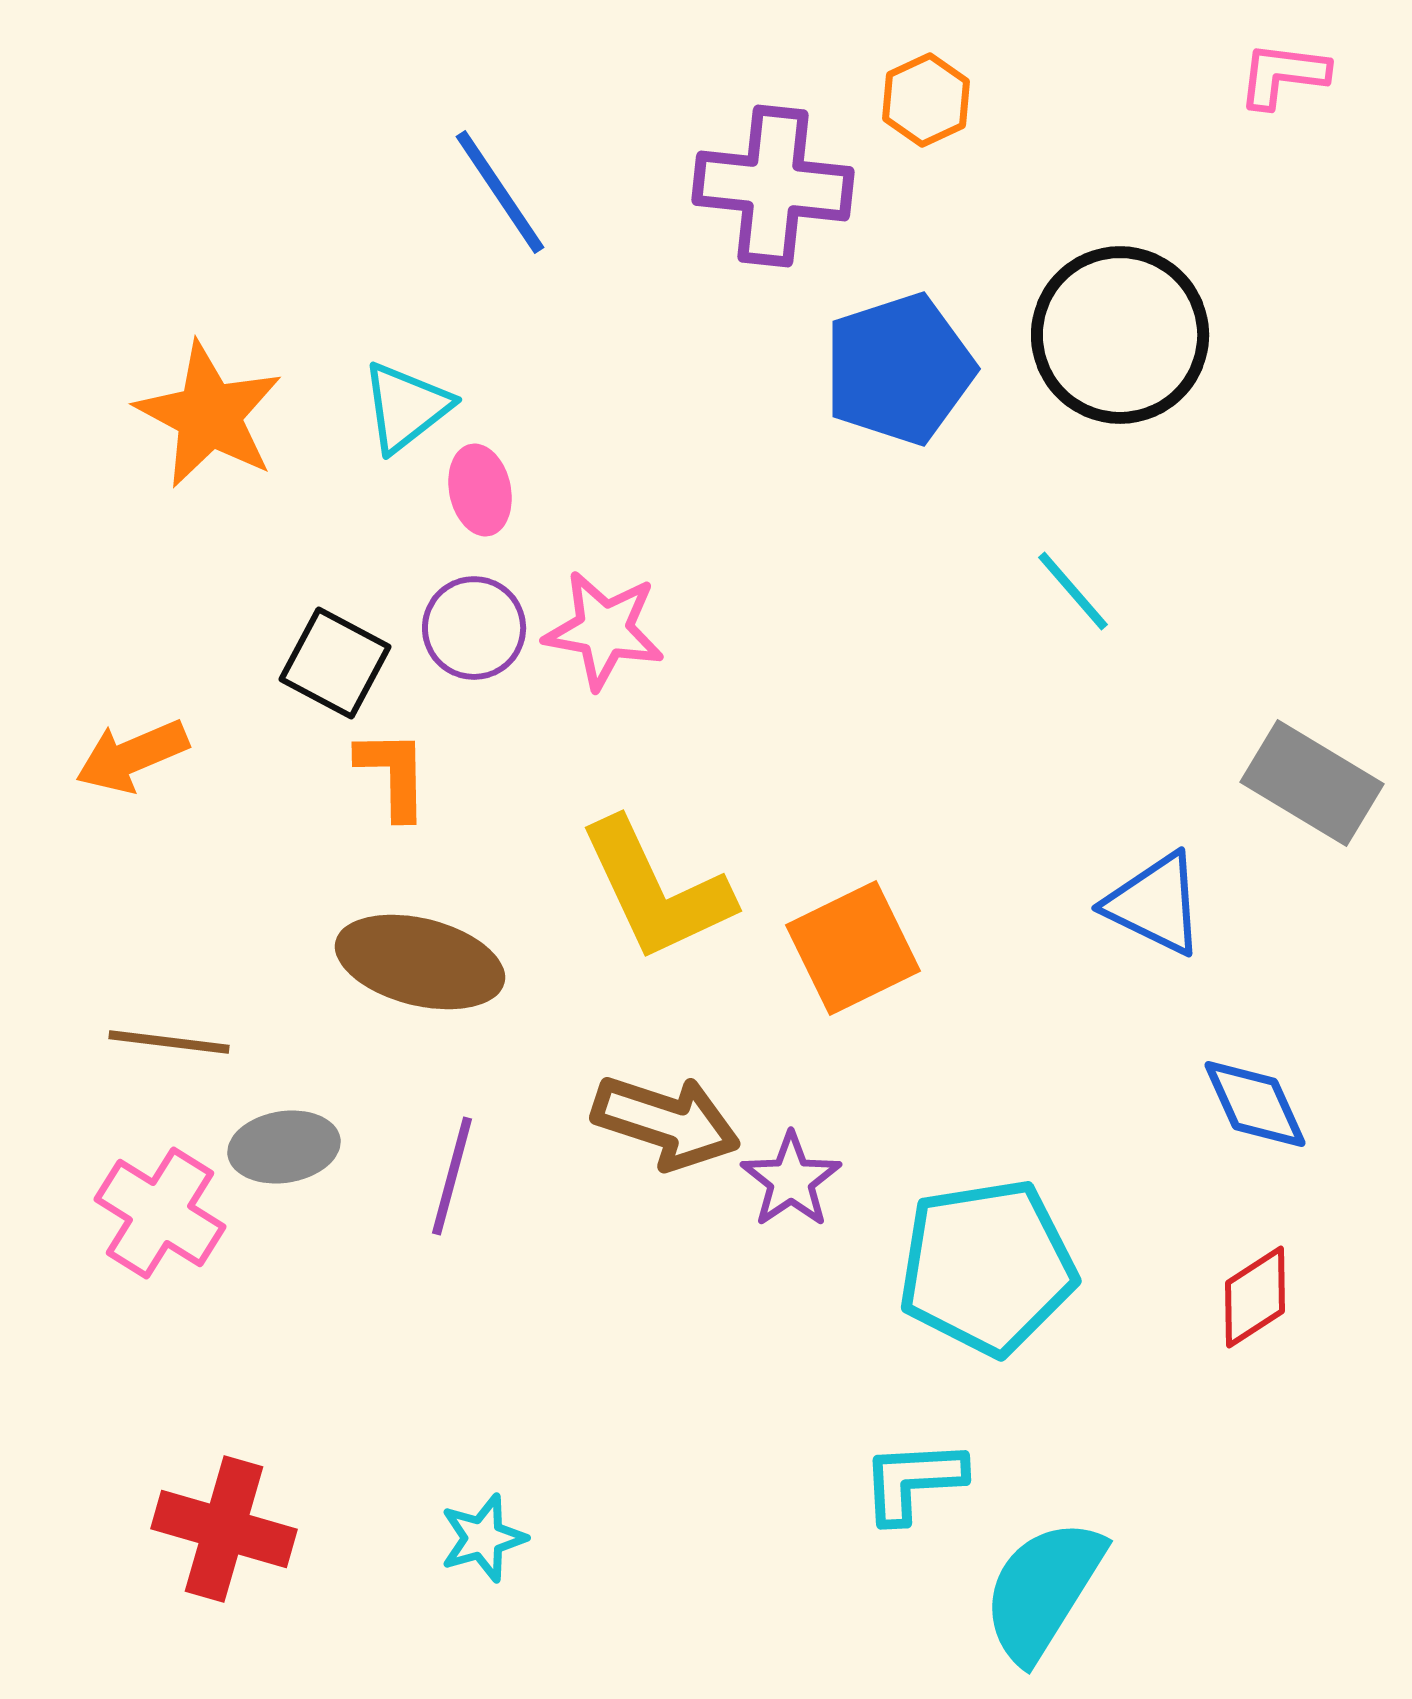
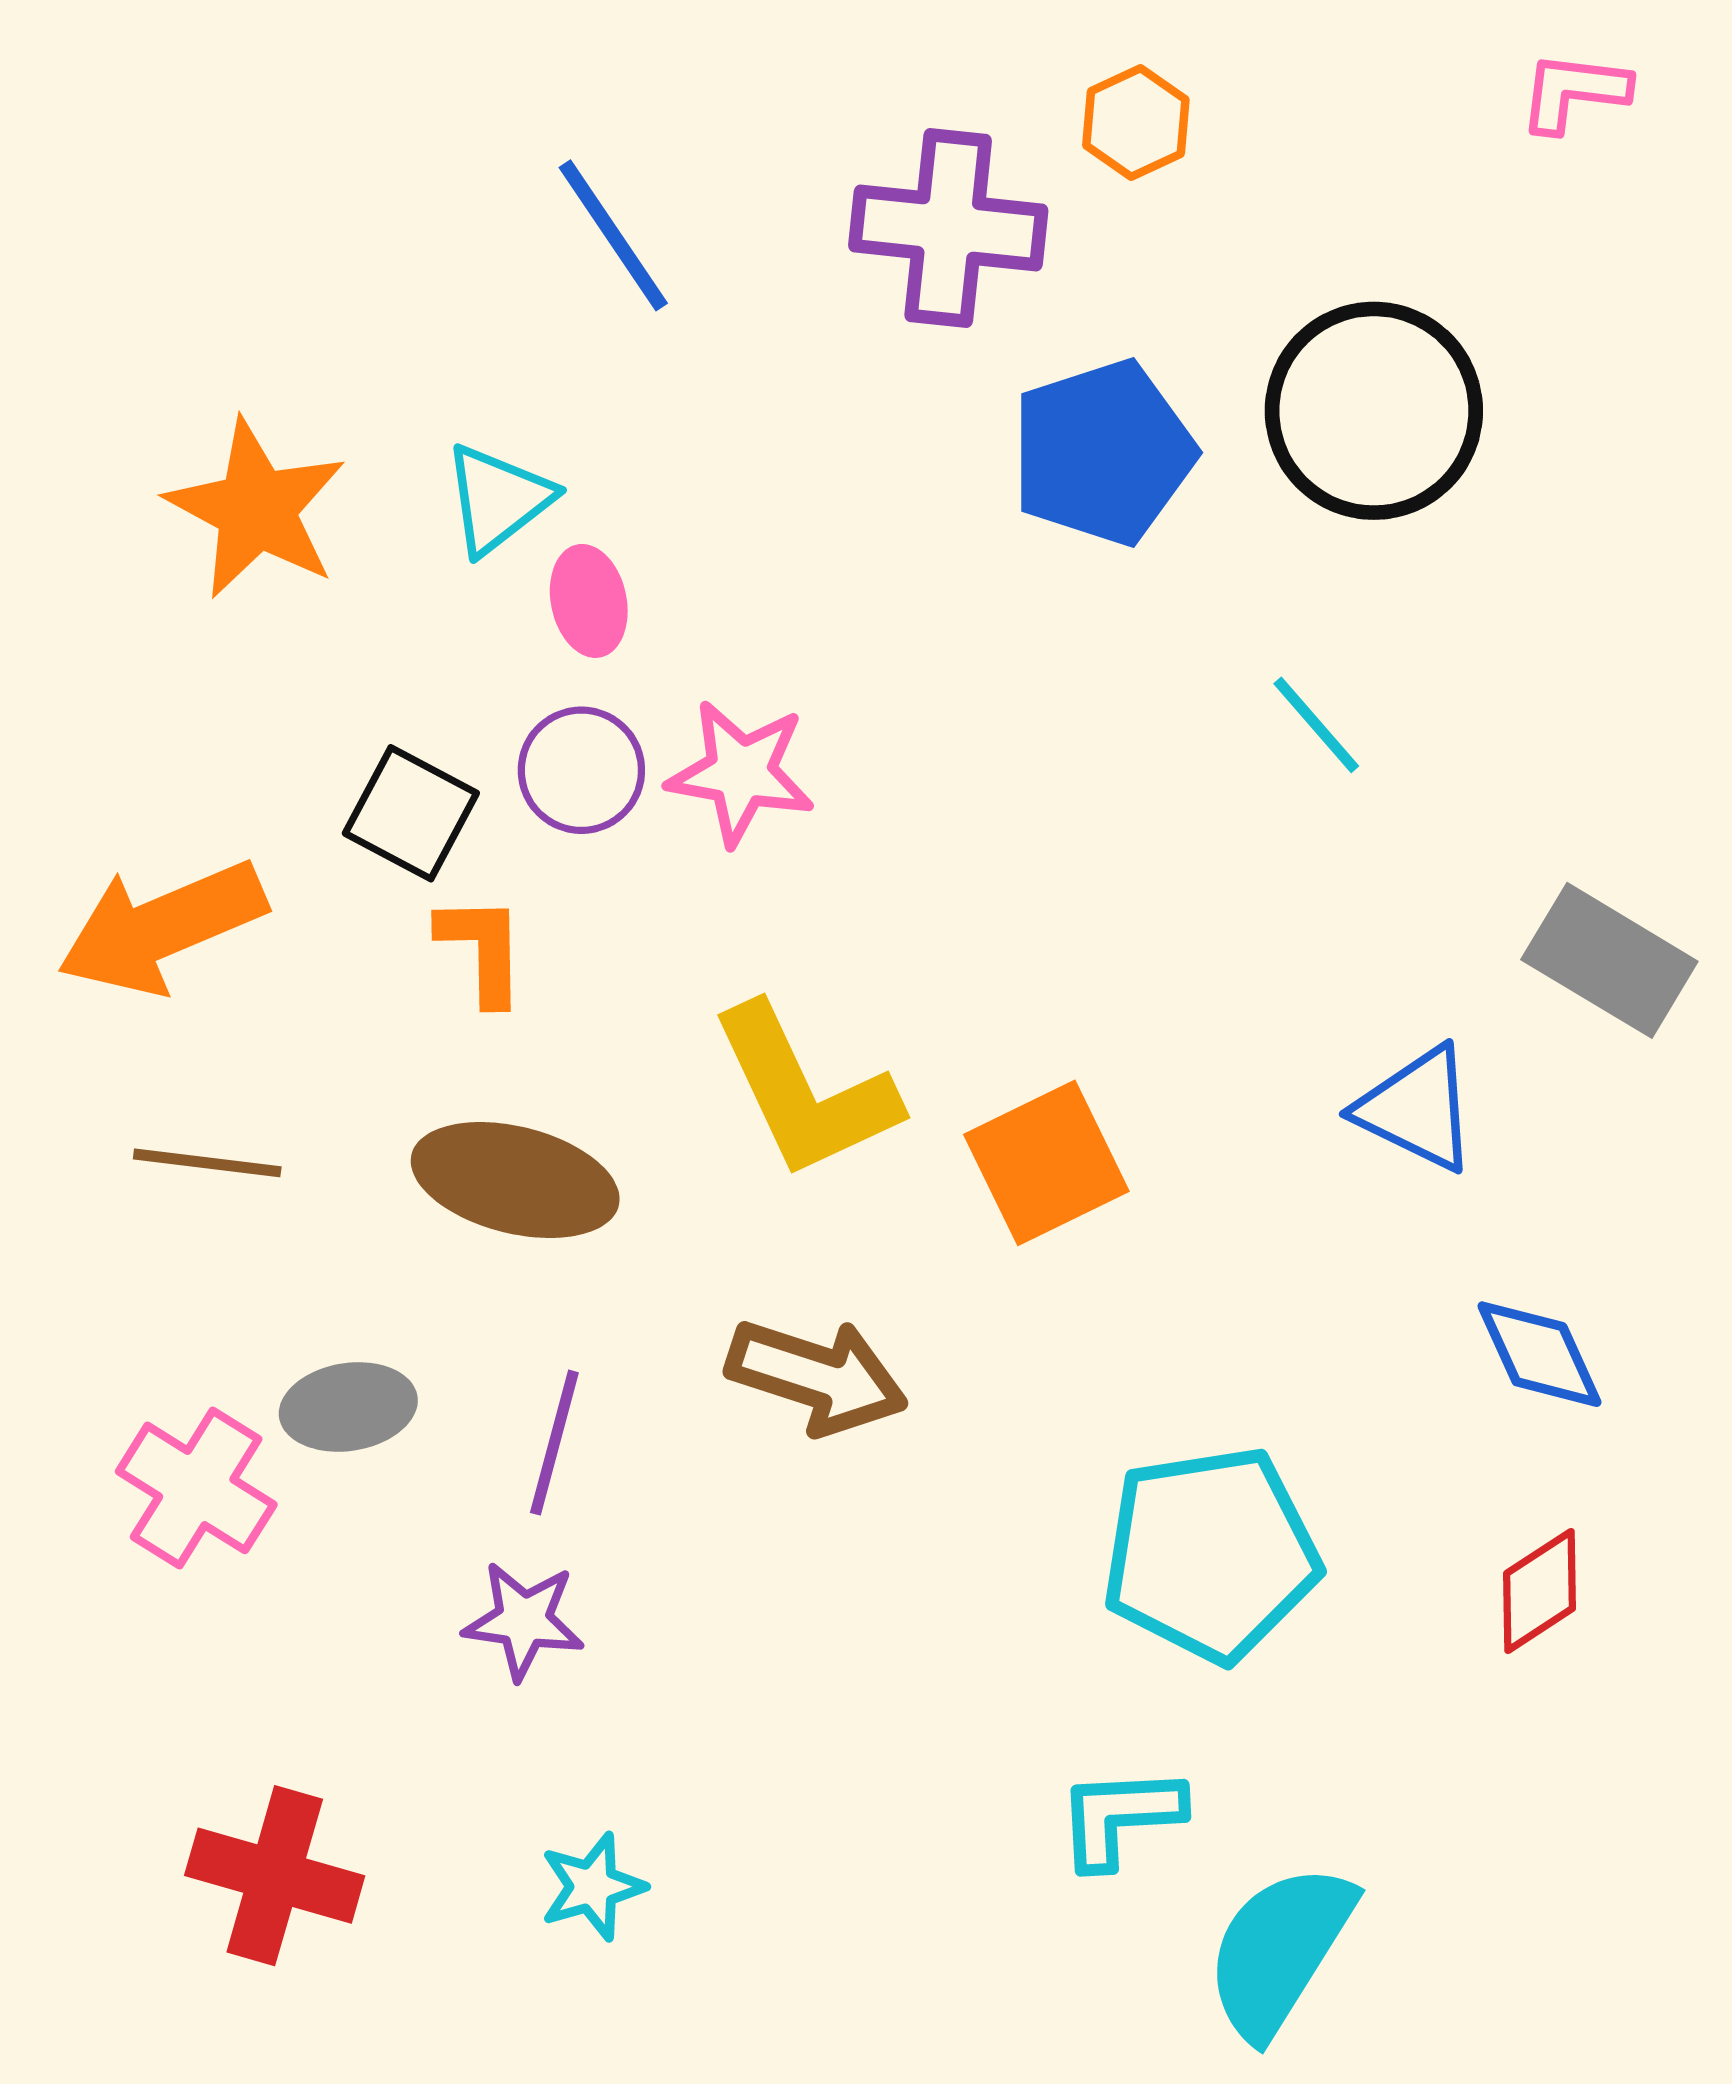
orange arrow: (132, 756) -> (162, 927), size x1.5
brown line: (169, 1042) -> (207, 1163), moved
purple star: (791, 1180) -> (524, 1620), moved, turned -30

